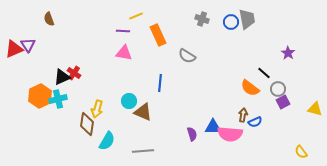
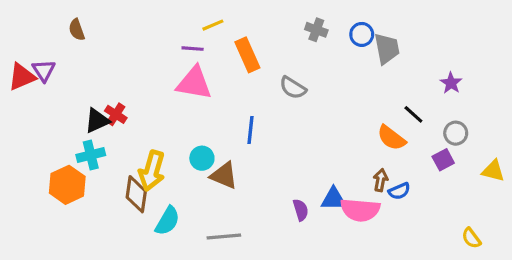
gray trapezoid: (247, 19) -> (387, 49), moved
pink triangle: (124, 53) -> (194, 83), size x1.4
gray circle: (278, 89) -> (456, 133), moved
orange hexagon: (40, 96) -> (67, 185), moved
yellow arrow: (97, 109) -> (152, 171), size x1.4

